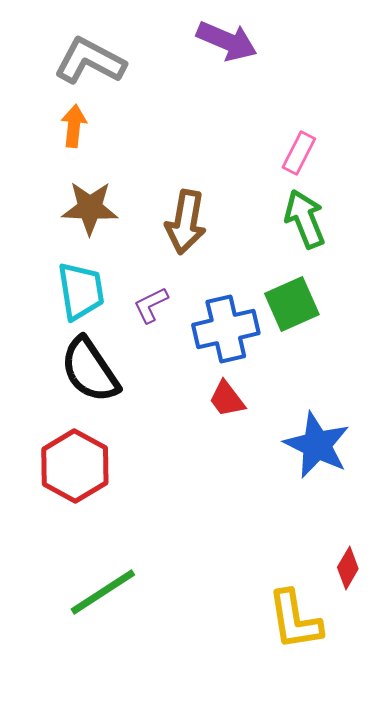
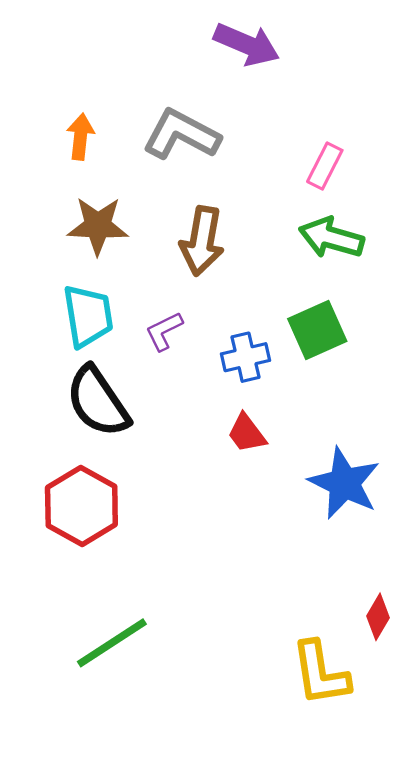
gray L-shape: (90, 61) -> (181, 134), moved
green arrow: (305, 219) -> (331, 238), turned -52
blue cross: (226, 329) -> (246, 357), size x0.7

